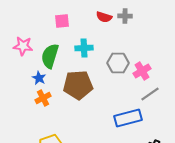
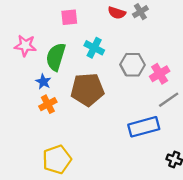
gray cross: (125, 16) -> (140, 12), turned -32
cyan cross: (84, 48) -> (94, 48), turned 30

